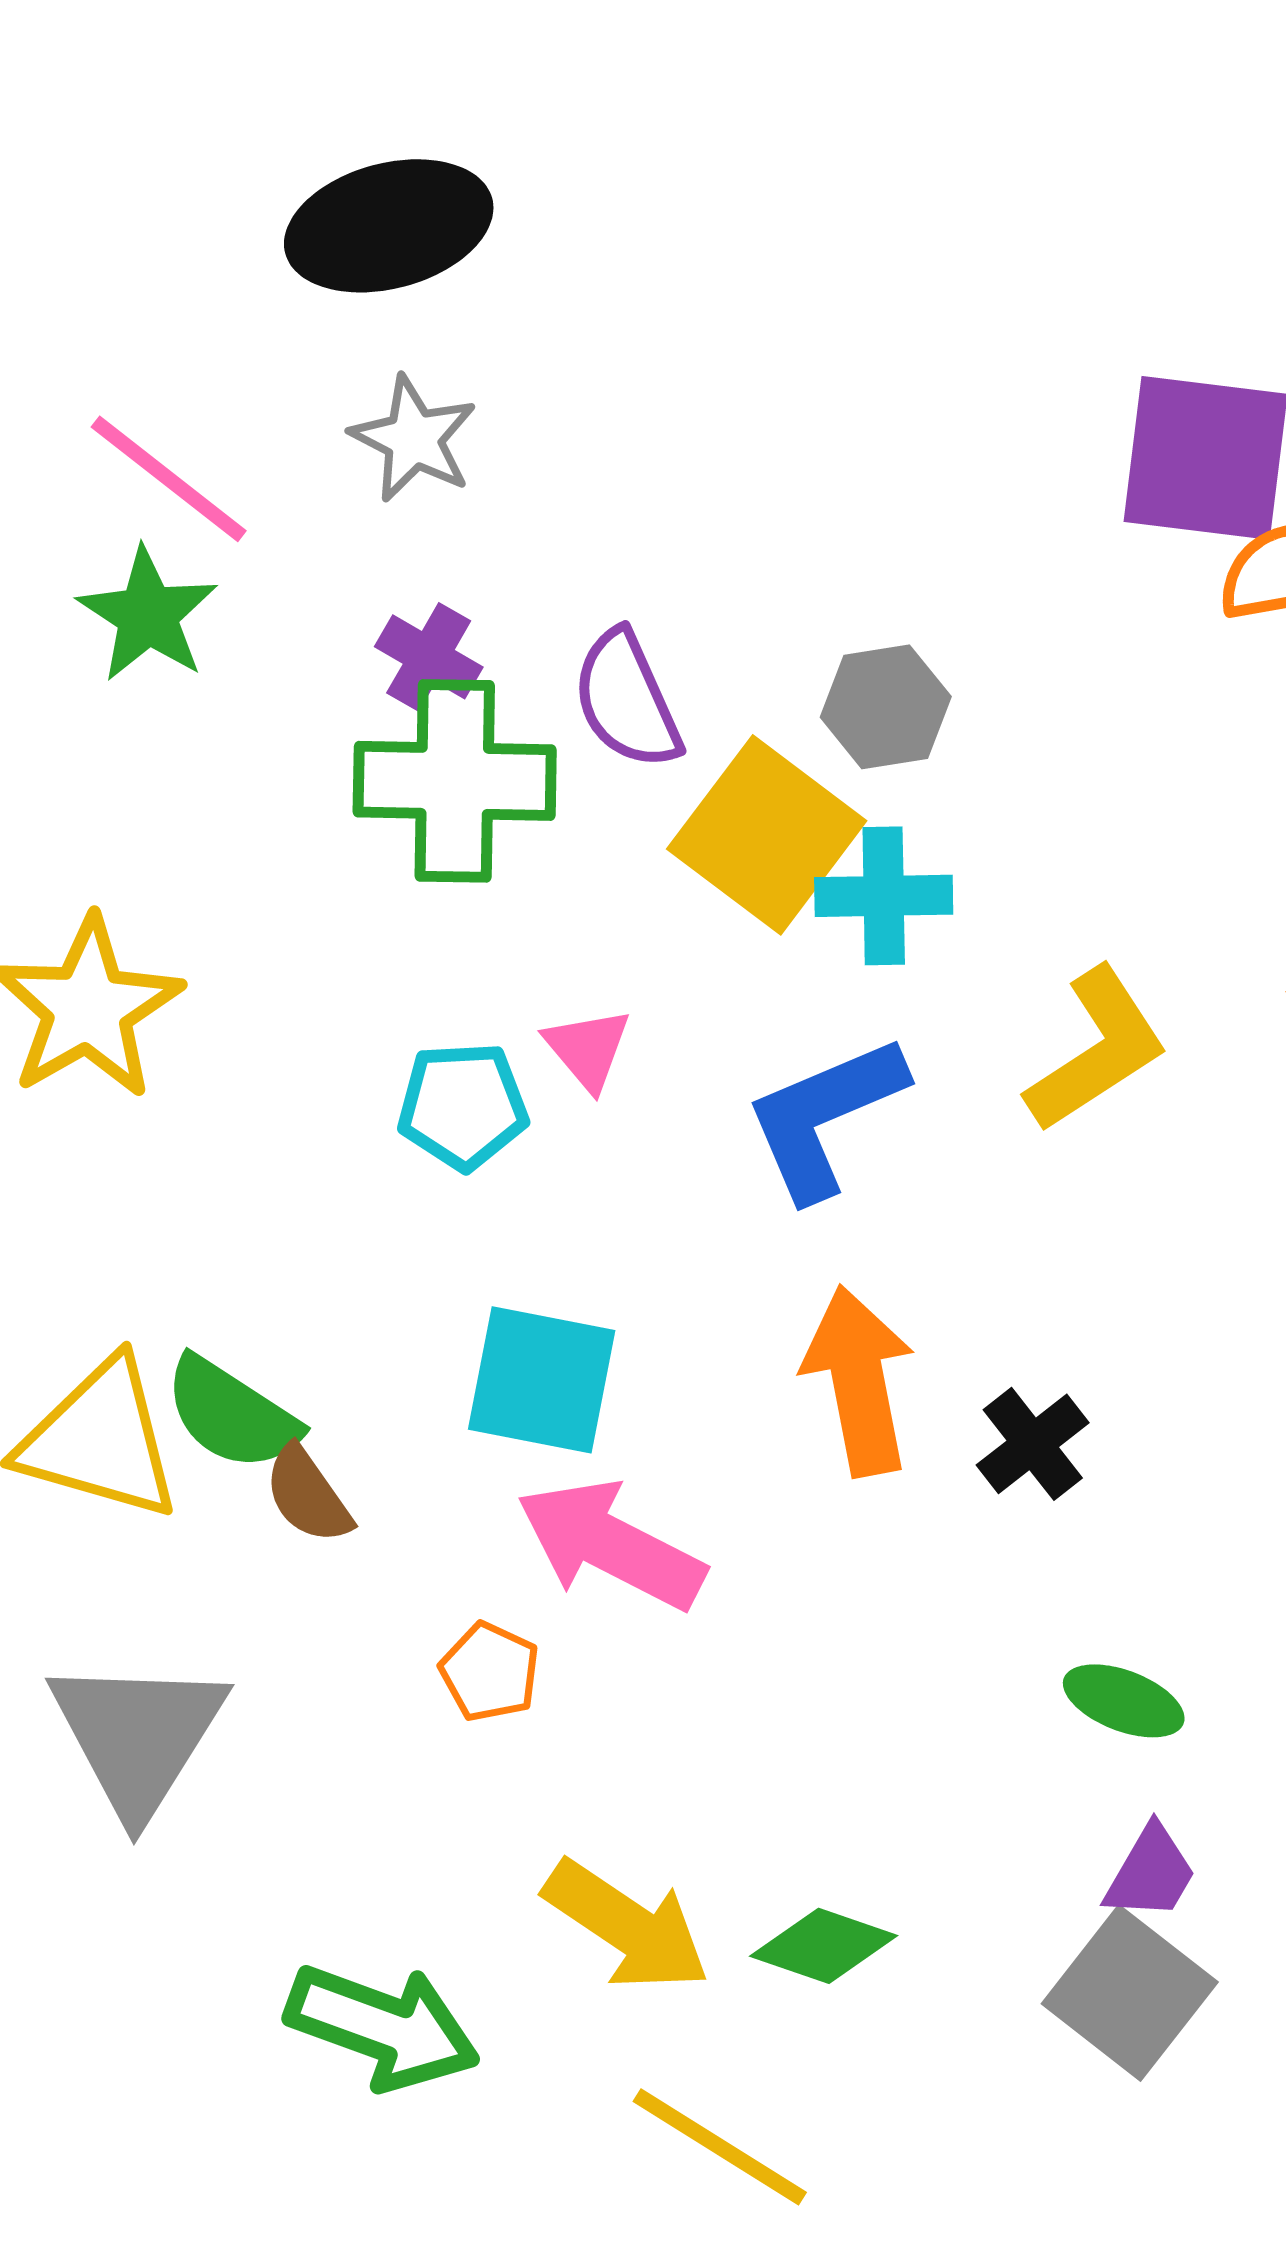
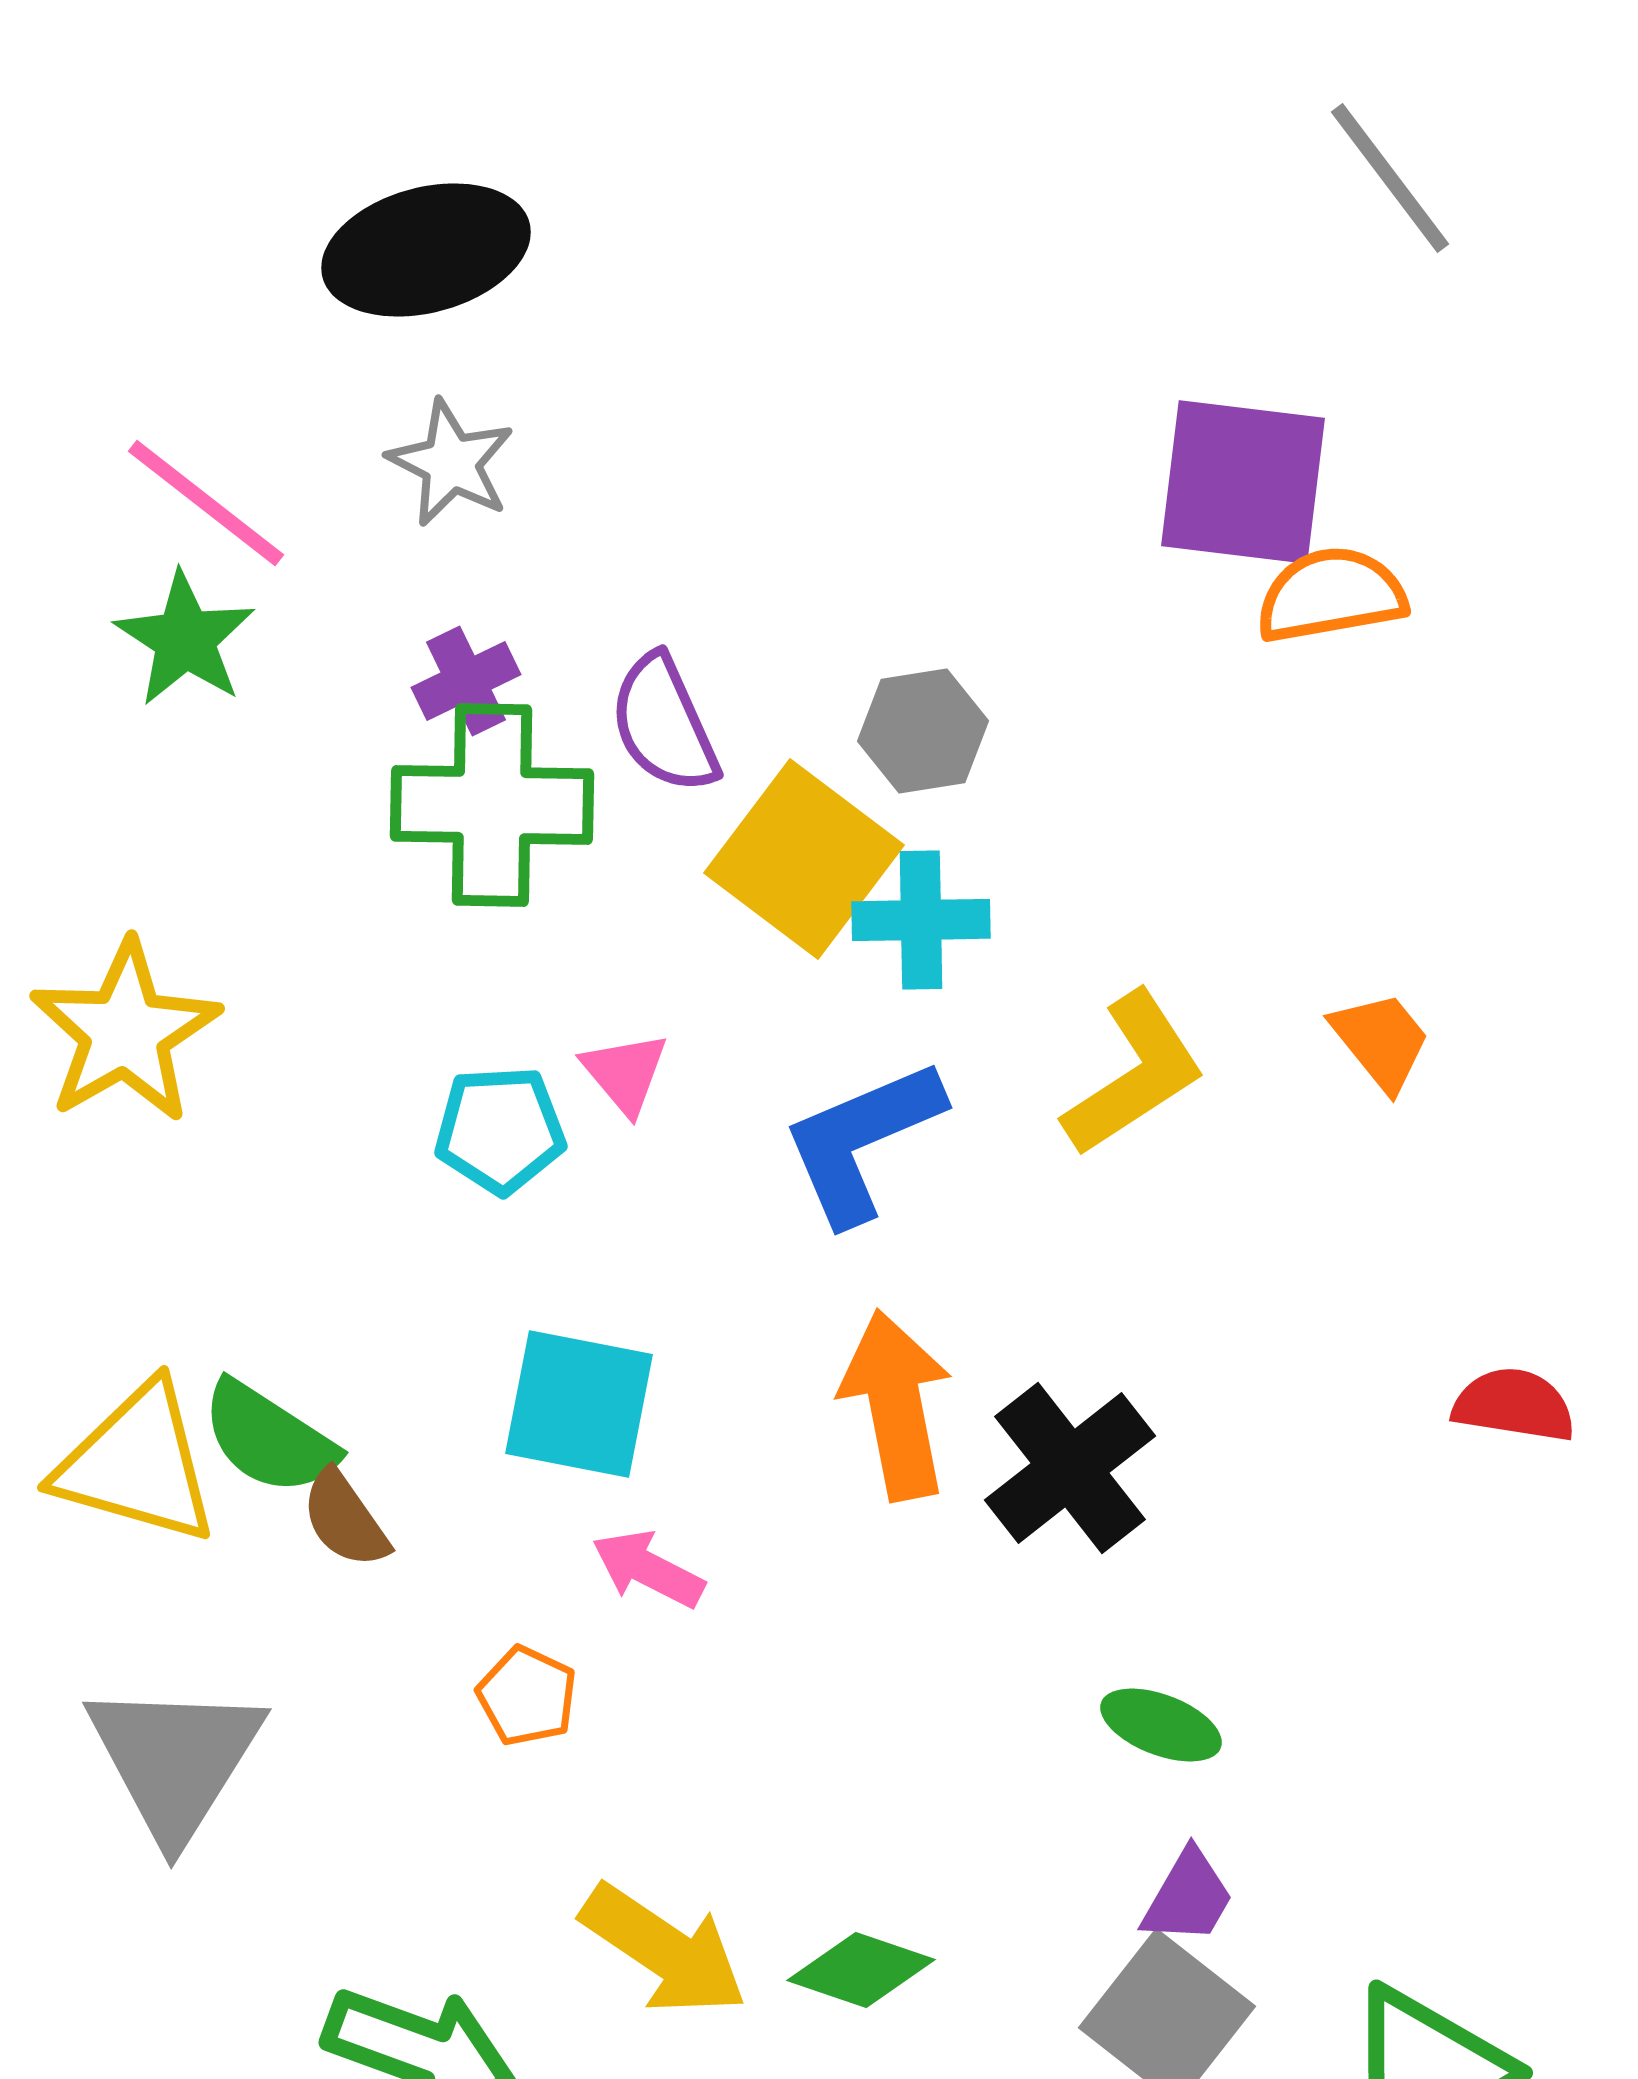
purple cross: (429, 657) -> (466, 681), turned 34
black cross: (1033, 1444) -> (1070, 1468), size x1.5
pink arrow: (611, 1545) -> (648, 1569), size x0.6

